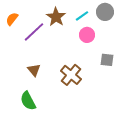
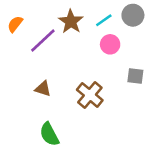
brown triangle: (34, 70) -> (43, 89), turned -32
green semicircle: (28, 101) -> (49, 134), moved

